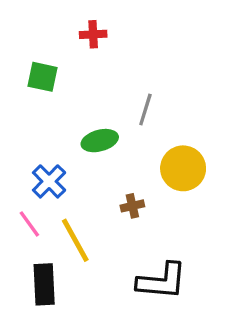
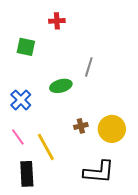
yellow circle: (183, 168) -> (112, 129), moved
blue cross: (49, 181) -> (21, 100), moved

